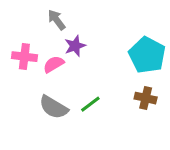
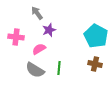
pink semicircle: (54, 64) -> (39, 49), moved
green line: (90, 104) -> (59, 68), turned -48

